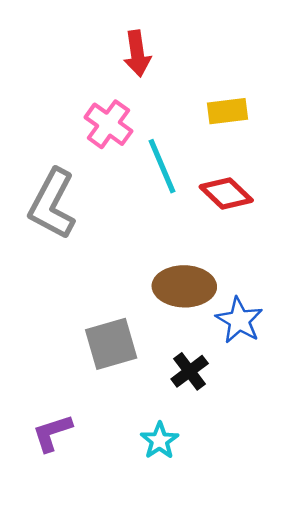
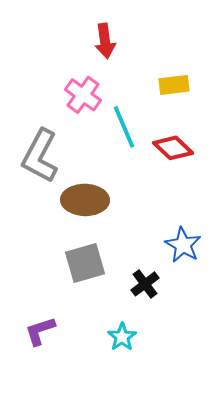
brown ellipse: (184, 286) -> (85, 200), moved

